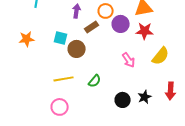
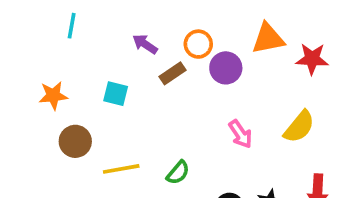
purple arrow: (77, 11) -> (145, 44), turned -64
red star: (145, 31) -> (312, 59), moved
brown circle: (77, 49) -> (75, 141), moved

